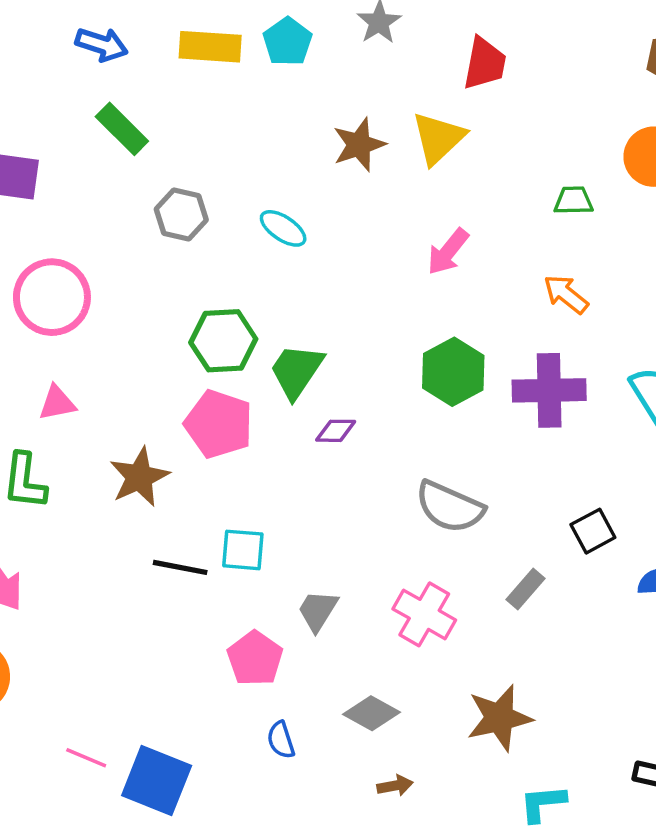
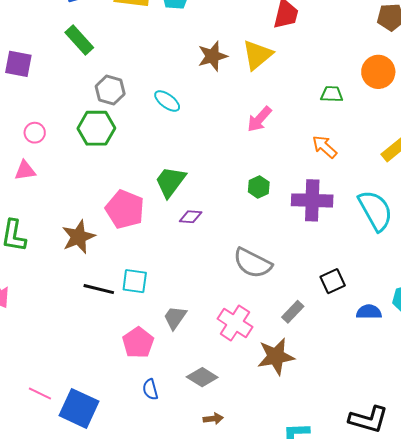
pink circle: (52, 297) -> (35, 133), size x0.5
green hexagon: (223, 341) -> (96, 128), moved
green hexagon: (453, 372) -> (259, 187), size x0.6
pink triangle: (57, 403) -> (25, 171), moved
brown star: (499, 718) -> (276, 356), moved

